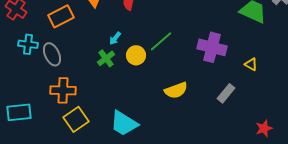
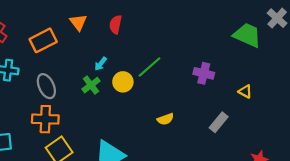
purple cross: (212, 47) -> (204, 73), size x0.7
gray ellipse: (52, 54) -> (46, 86), moved
yellow semicircle: (176, 90) -> (165, 119), size x0.7

